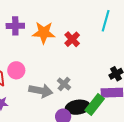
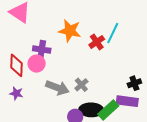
cyan line: (106, 21) -> (113, 33), moved
purple cross: (15, 26) -> (42, 50), moved

